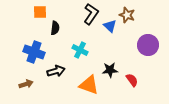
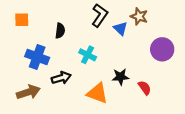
orange square: (40, 12) -> (22, 20), moved
brown arrow: (26, 84) -> (28, 92), size x1.5

